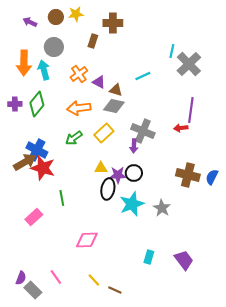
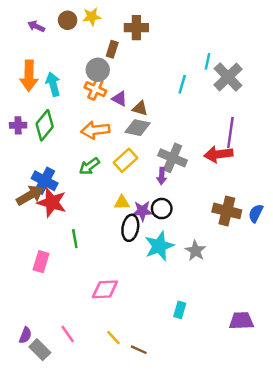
gray circle: (54, 47) -> (98, 70), moved
orange cross: (79, 74) -> (95, 89), turned -30
cyan line: (143, 76) -> (182, 84), moved, turned -49
red arrow: (181, 128) -> (218, 154), size x1.6
pink rectangle: (34, 217) -> (41, 262), turned -30
purple trapezoid: (184, 260) -> (241, 321), moved, turned -55

